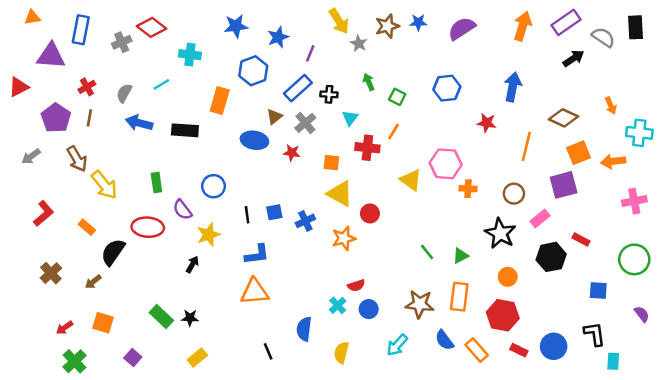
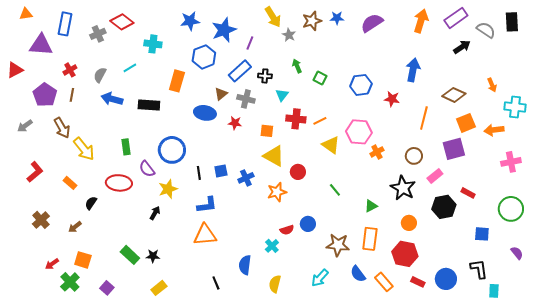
blue star: (278, 37) -> (224, 30), size x1.4
blue hexagon: (447, 88) -> (361, 85), moved
gray cross: (305, 123) -> (246, 99), turned -36
orange line: (393, 132) -> (320, 121), moved, turned 32
blue circle: (214, 186) -> (172, 150), size x1.4
orange cross: (468, 189) -> (377, 152), turned -32
black semicircle: (113, 252) -> (91, 203), size x0.6
green line: (427, 252) -> (335, 190), moved
blue circle: (369, 309) -> (308, 224), moved
green cross: (74, 361) -> (70, 282), moved

